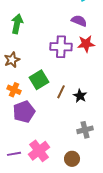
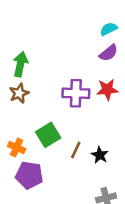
purple semicircle: (79, 21) -> (109, 53), moved, turned 119
brown star: (12, 60) -> (19, 93), moved
purple pentagon: (24, 112) -> (29, 175), turned 30

